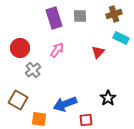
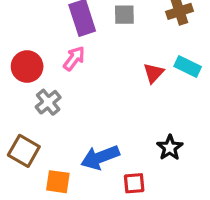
cyan rectangle: (121, 38) -> (188, 67), moved
pink arrow: (57, 50) -> (74, 58), moved

